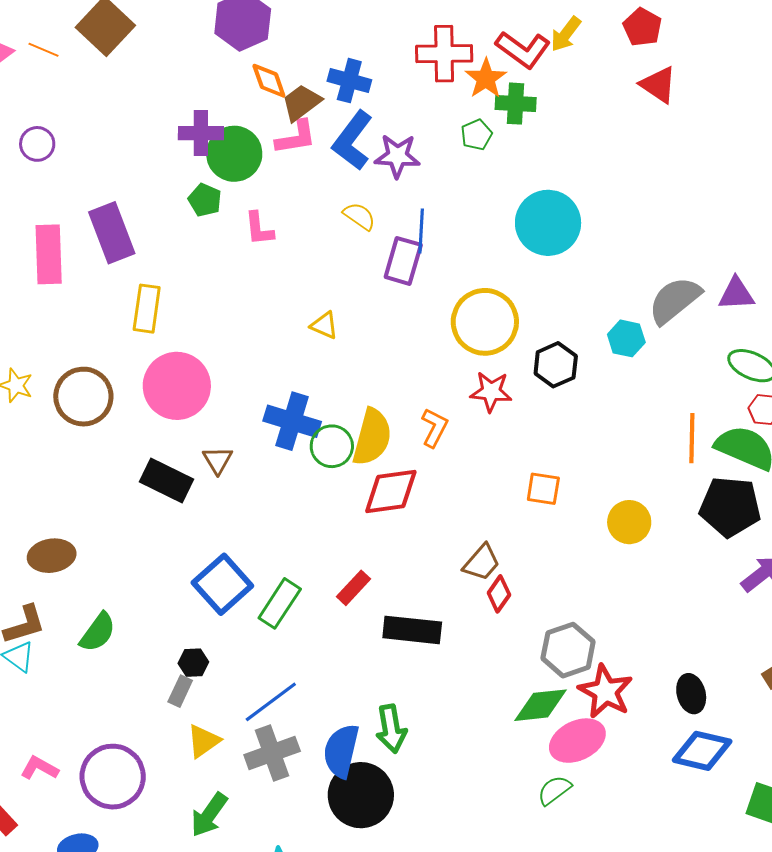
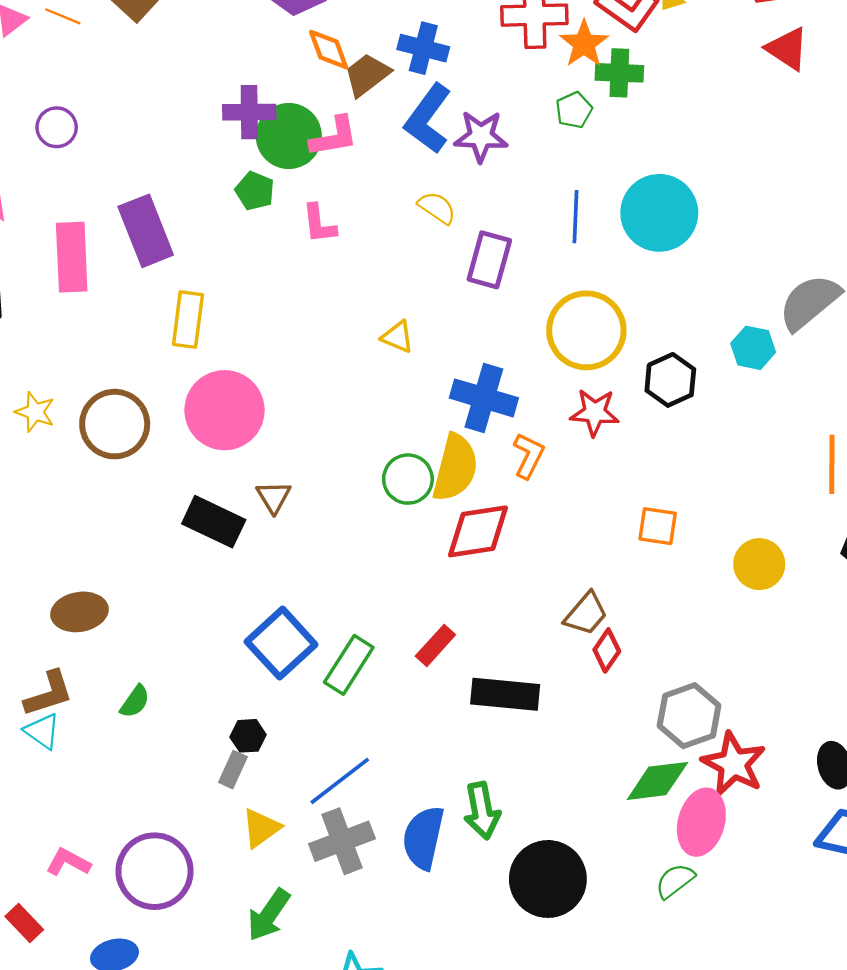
pink L-shape: (296, 137) -> (334, 137), moved
blue line: (421, 231) -> (576, 217), moved
blue cross: (292, 421) -> (484, 398), moved
green semicircle: (98, 632) -> (135, 702), size x0.7
pink ellipse: (577, 741) -> (701, 822), turned -48
black circle: (361, 795) -> (548, 879), moved

